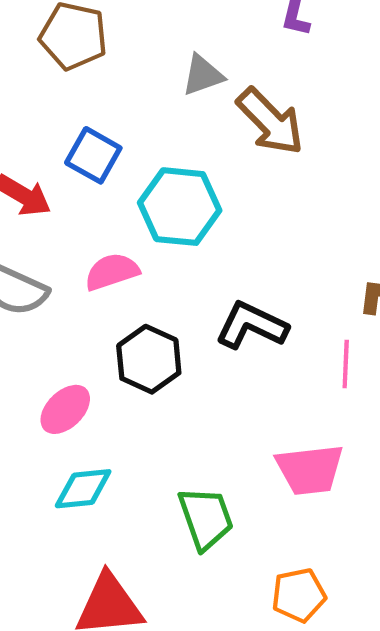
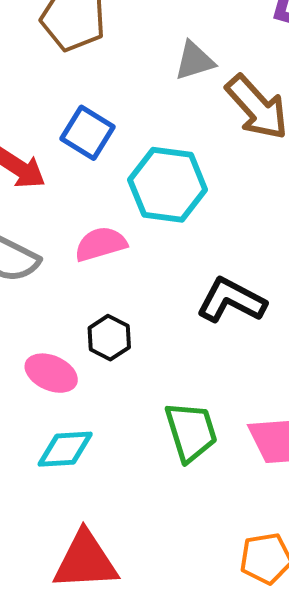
black hexagon: (149, 359) -> (109, 338), moved, size x0.7
pink ellipse: (65, 409) -> (51, 373), turned 66
green trapezoid: (206, 518) -> (191, 432), moved

